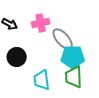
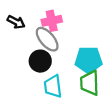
gray ellipse: (63, 39) -> (47, 39), moved
black circle: (17, 57) -> (40, 61), moved

